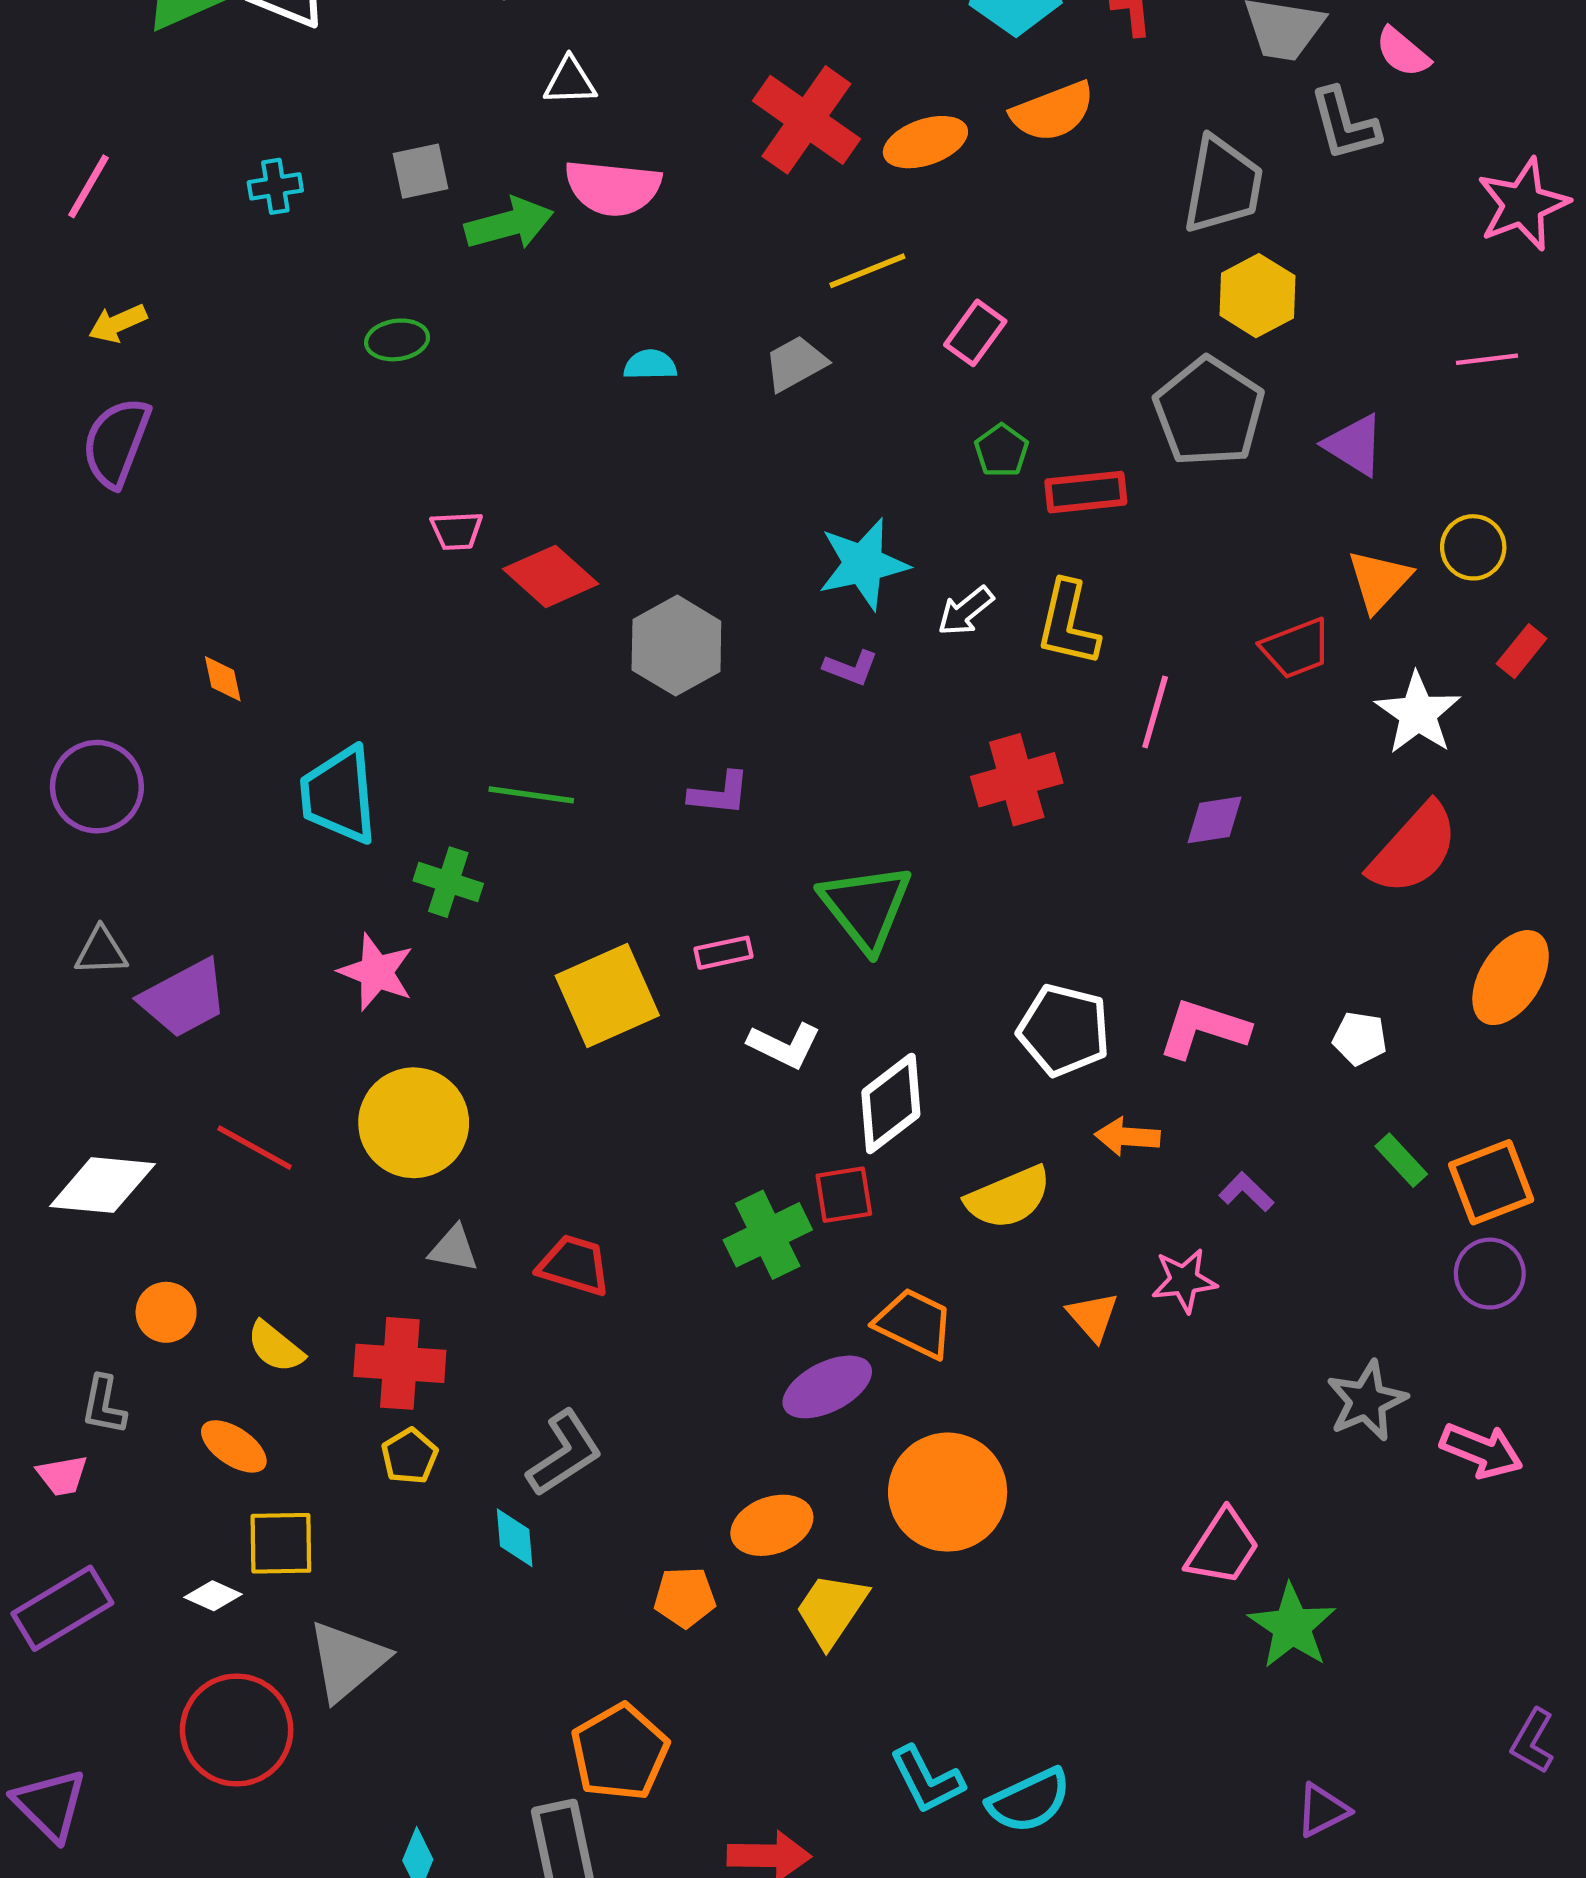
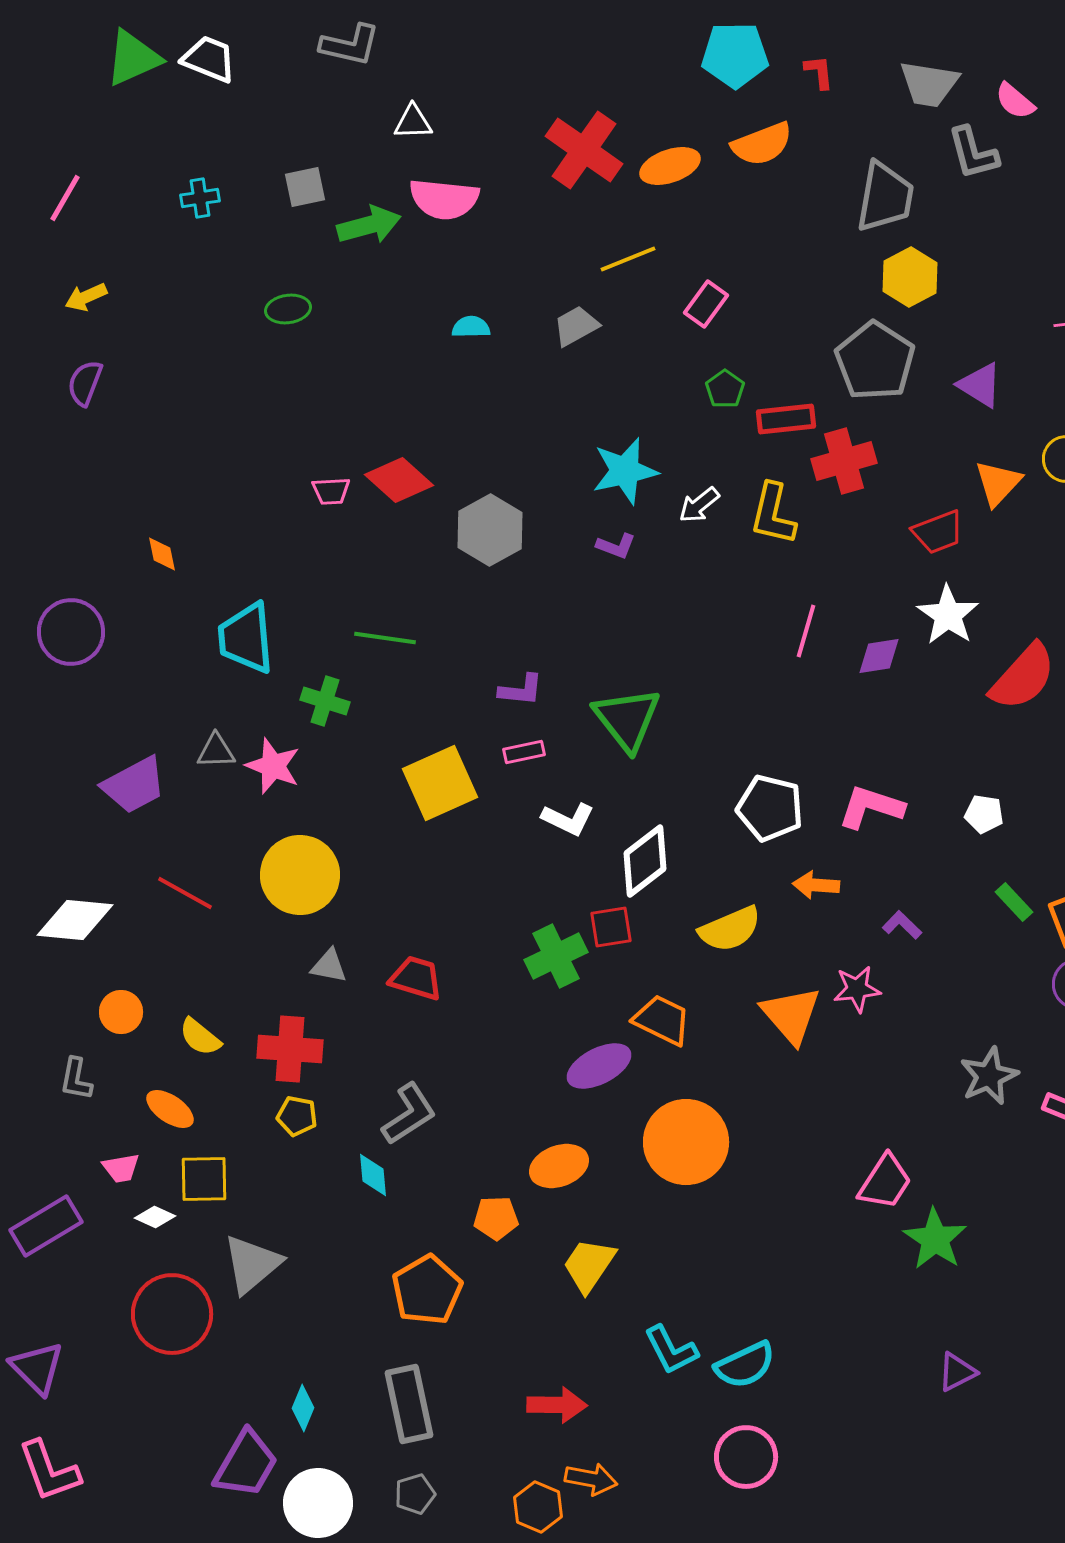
purple semicircle: (116, 442) -> (85, 383), size x0.7
pink trapezoid: (457, 531) -> (331, 491), moved
pink line: (1155, 712) -> (806, 631), moved
white star: (1418, 713) -> (948, 615), moved
red cross: (1017, 780) -> (844, 461), moved
purple L-shape: (719, 794) -> (521, 690), moved
gray triangle: (101, 951) -> (216, 751), moved
orange triangle: (1093, 1316) -> (791, 1015), size x1.6
yellow pentagon: (410, 1456) -> (297, 1116), turned -30
pink trapezoid: (62, 1475) -> (121, 1168), moved
yellow trapezoid: (831, 1610) -> (589, 1265), moved
orange pentagon: (620, 1752) -> (427, 1290), moved

